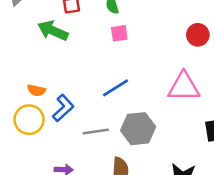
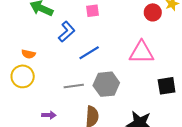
blue L-shape: (63, 108) -> (67, 32), moved

